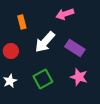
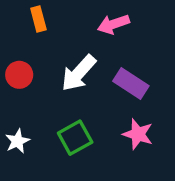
orange rectangle: (22, 22) -> (38, 19), moved
red circle: (11, 51) -> (19, 75), moved

